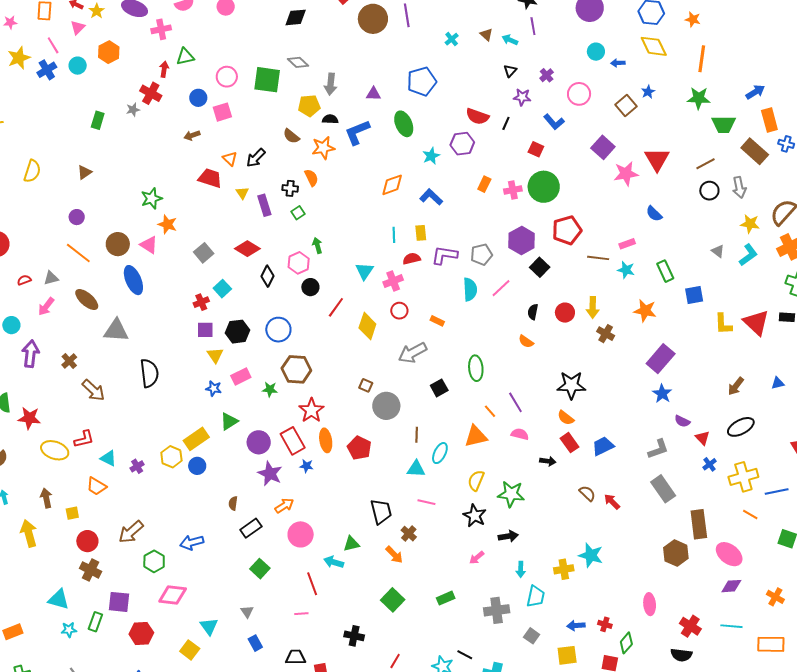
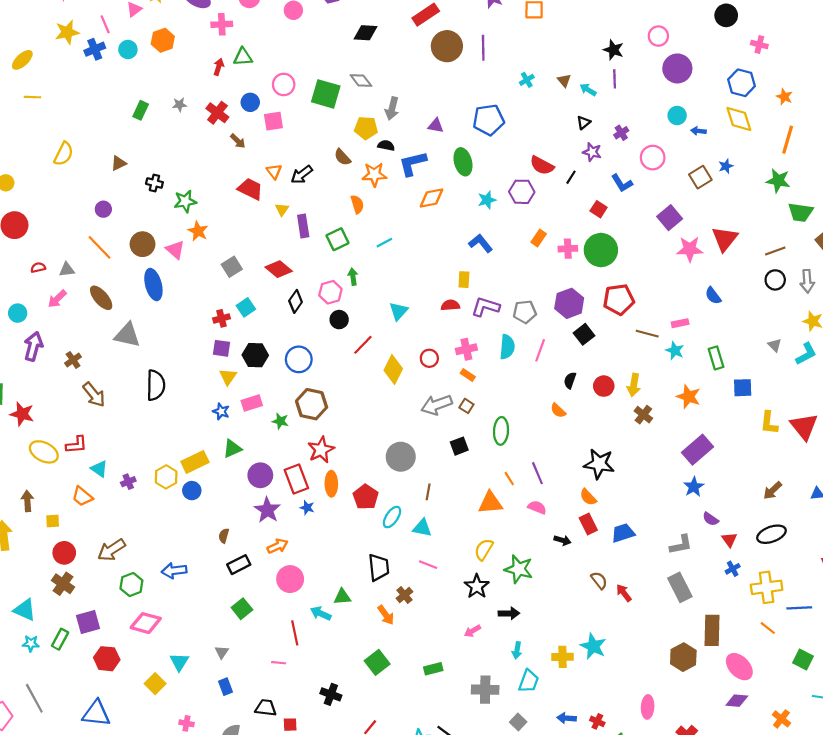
red cross: (151, 93) -> (217, 113), moved
brown arrow: (192, 135) -> (238, 141), turned -126
orange diamond: (392, 185) -> (431, 198), moved
black cross: (290, 188) -> (154, 183), moved
green square: (298, 213) -> (338, 239), size x1.5
cyan line: (394, 235) -> (384, 243), moved, turned 56
pink cross: (393, 281) -> (466, 349), moved
pink line: (501, 288) -> (540, 350), turned -35
brown square: (366, 385) -> (466, 406), moved
cyan ellipse: (440, 453) -> (392, 517), moved
purple square: (119, 602) -> (88, 622), turned -30

